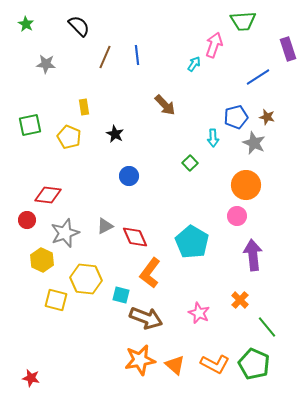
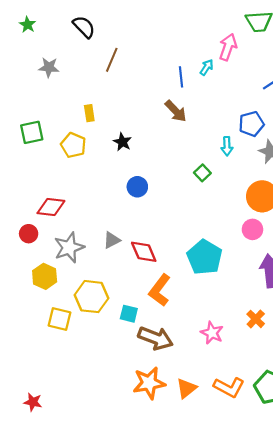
blue line: (137, 55) -> (181, 77), moved
orange triangle: (175, 365) -> (186, 388), turned 40

